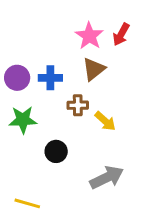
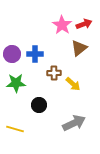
red arrow: (121, 34) -> (84, 24), turned -140
brown triangle: (94, 69) -> (79, 48), moved
yellow line: (27, 203) -> (15, 129), moved

